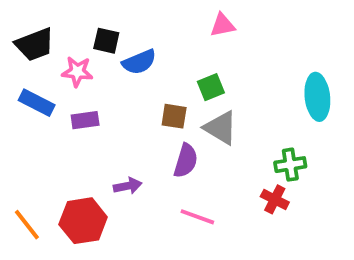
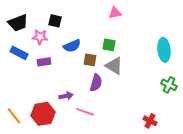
blue semicircle: (139, 62) -> (72, 46), moved
green square: (211, 87) -> (109, 45), turned 32
green cross: (290, 165) -> (169, 85), moved, turned 35
red cross: (275, 199) -> (150, 121), moved
pink line: (197, 217) -> (85, 112), moved

